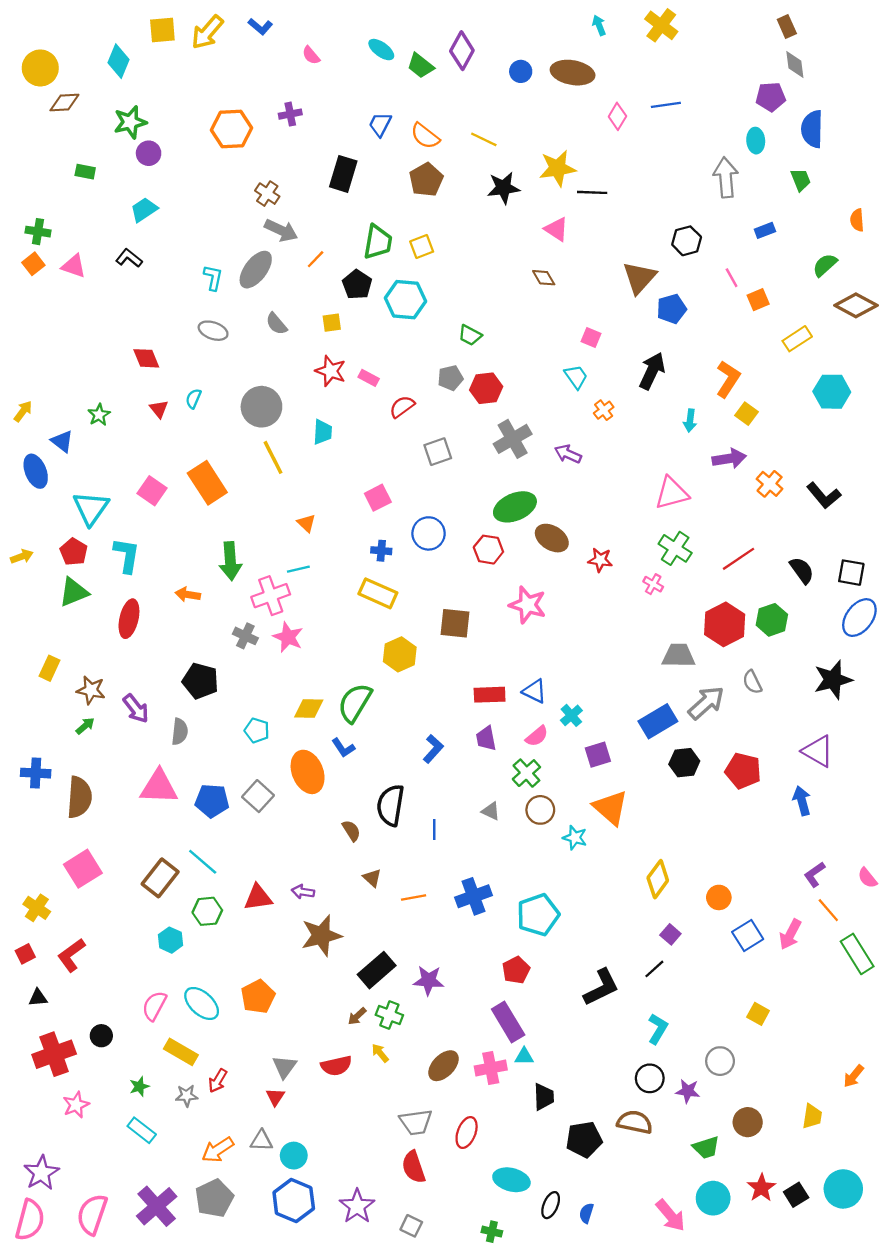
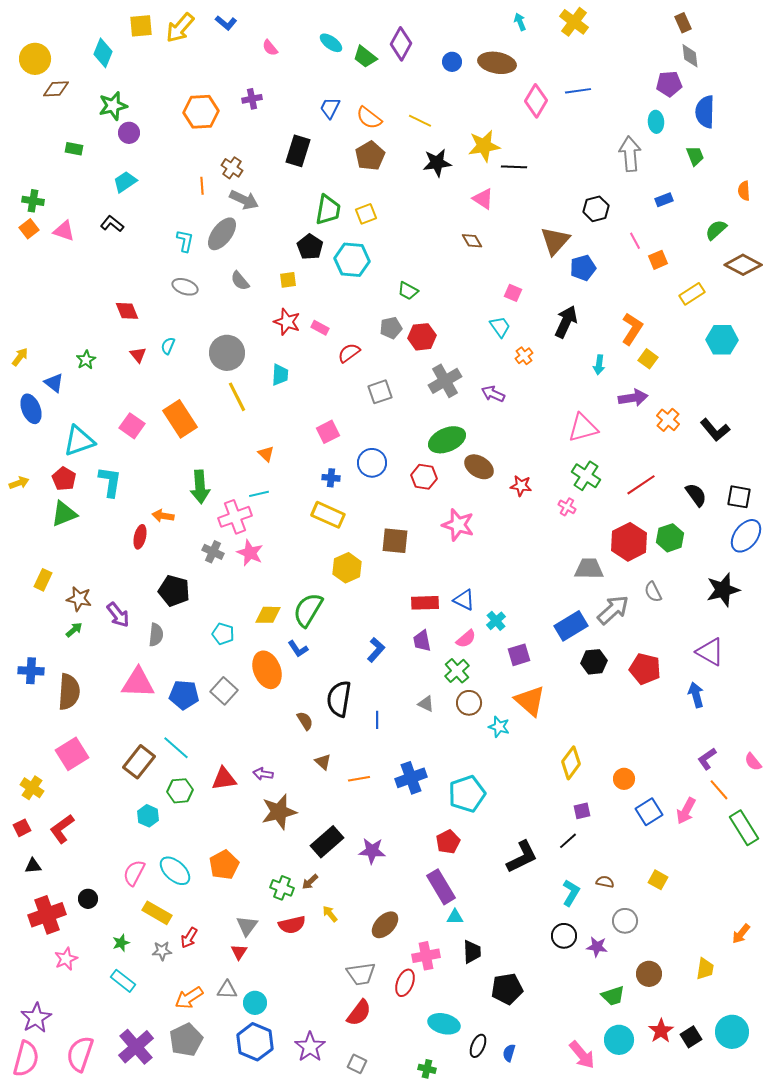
pink diamond: (617, 116) -> (536, 101), size x1.4
orange line: (316, 259) -> (202, 186), moved, turned -48
cyan triangle: (91, 508) -> (79, 441), turned 36
red ellipse: (129, 619) -> (140, 537), moved, size x0.7
purple square: (670, 934) -> (582, 811), turned 36
green cross: (389, 1015) -> (282, 888), moved
pink cross: (491, 1068) -> (426, 956), moved
brown semicircle: (635, 1122) -> (605, 882), moved, size x0.6
red semicircle: (414, 1167) -> (359, 1013), turned -124

